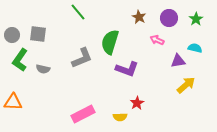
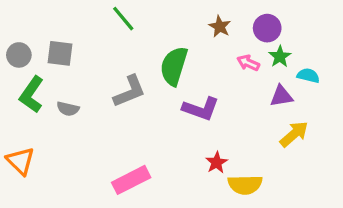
green star: (196, 19) -> (280, 57), moved
orange triangle: (13, 102) -> (20, 161), turned 42
yellow semicircle: (120, 117) -> (245, 185), moved, size x1.5

